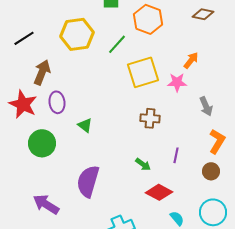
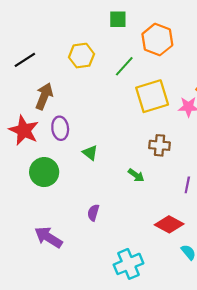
yellow hexagon: (77, 34) -> (82, 56), size x0.7
green arrow: (143, 164) -> (136, 175), moved
purple semicircle: (88, 181) -> (93, 213), size x0.5

